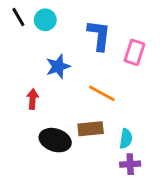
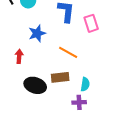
pink rectangle: (134, 52) -> (91, 23), turned -36
purple cross: (130, 164) -> (79, 102), moved

